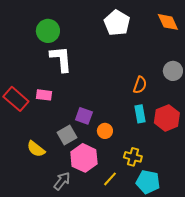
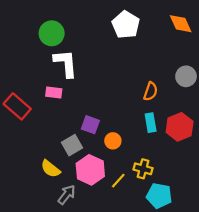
pink rectangle: (44, 95) -> (54, 92), moved
yellow semicircle: (36, 149) -> (51, 169), moved
yellow line: (110, 179) -> (118, 181), moved

